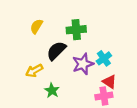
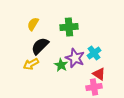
black semicircle: (56, 51) -> (40, 46), moved
purple star: (83, 64) -> (75, 58), turned -30
green star: (52, 91) -> (61, 65), moved

